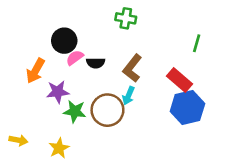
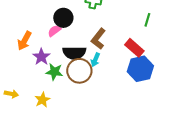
black circle: (64, 41) -> (63, 18), moved
black semicircle: (96, 63) -> (74, 53), moved, size x1.6
purple star: (58, 92) -> (41, 57), turned -30

